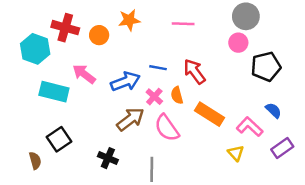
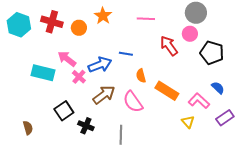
orange star: (129, 20) -> (103, 16), turned -30
cyan hexagon: (35, 49) -> (19, 25), moved
black pentagon: (266, 66) -> (212, 53), turned 30
red arrow: (194, 71) -> (169, 46), moved
pink cross: (154, 97) -> (79, 77), moved
black square: (59, 139) -> (64, 111), moved

